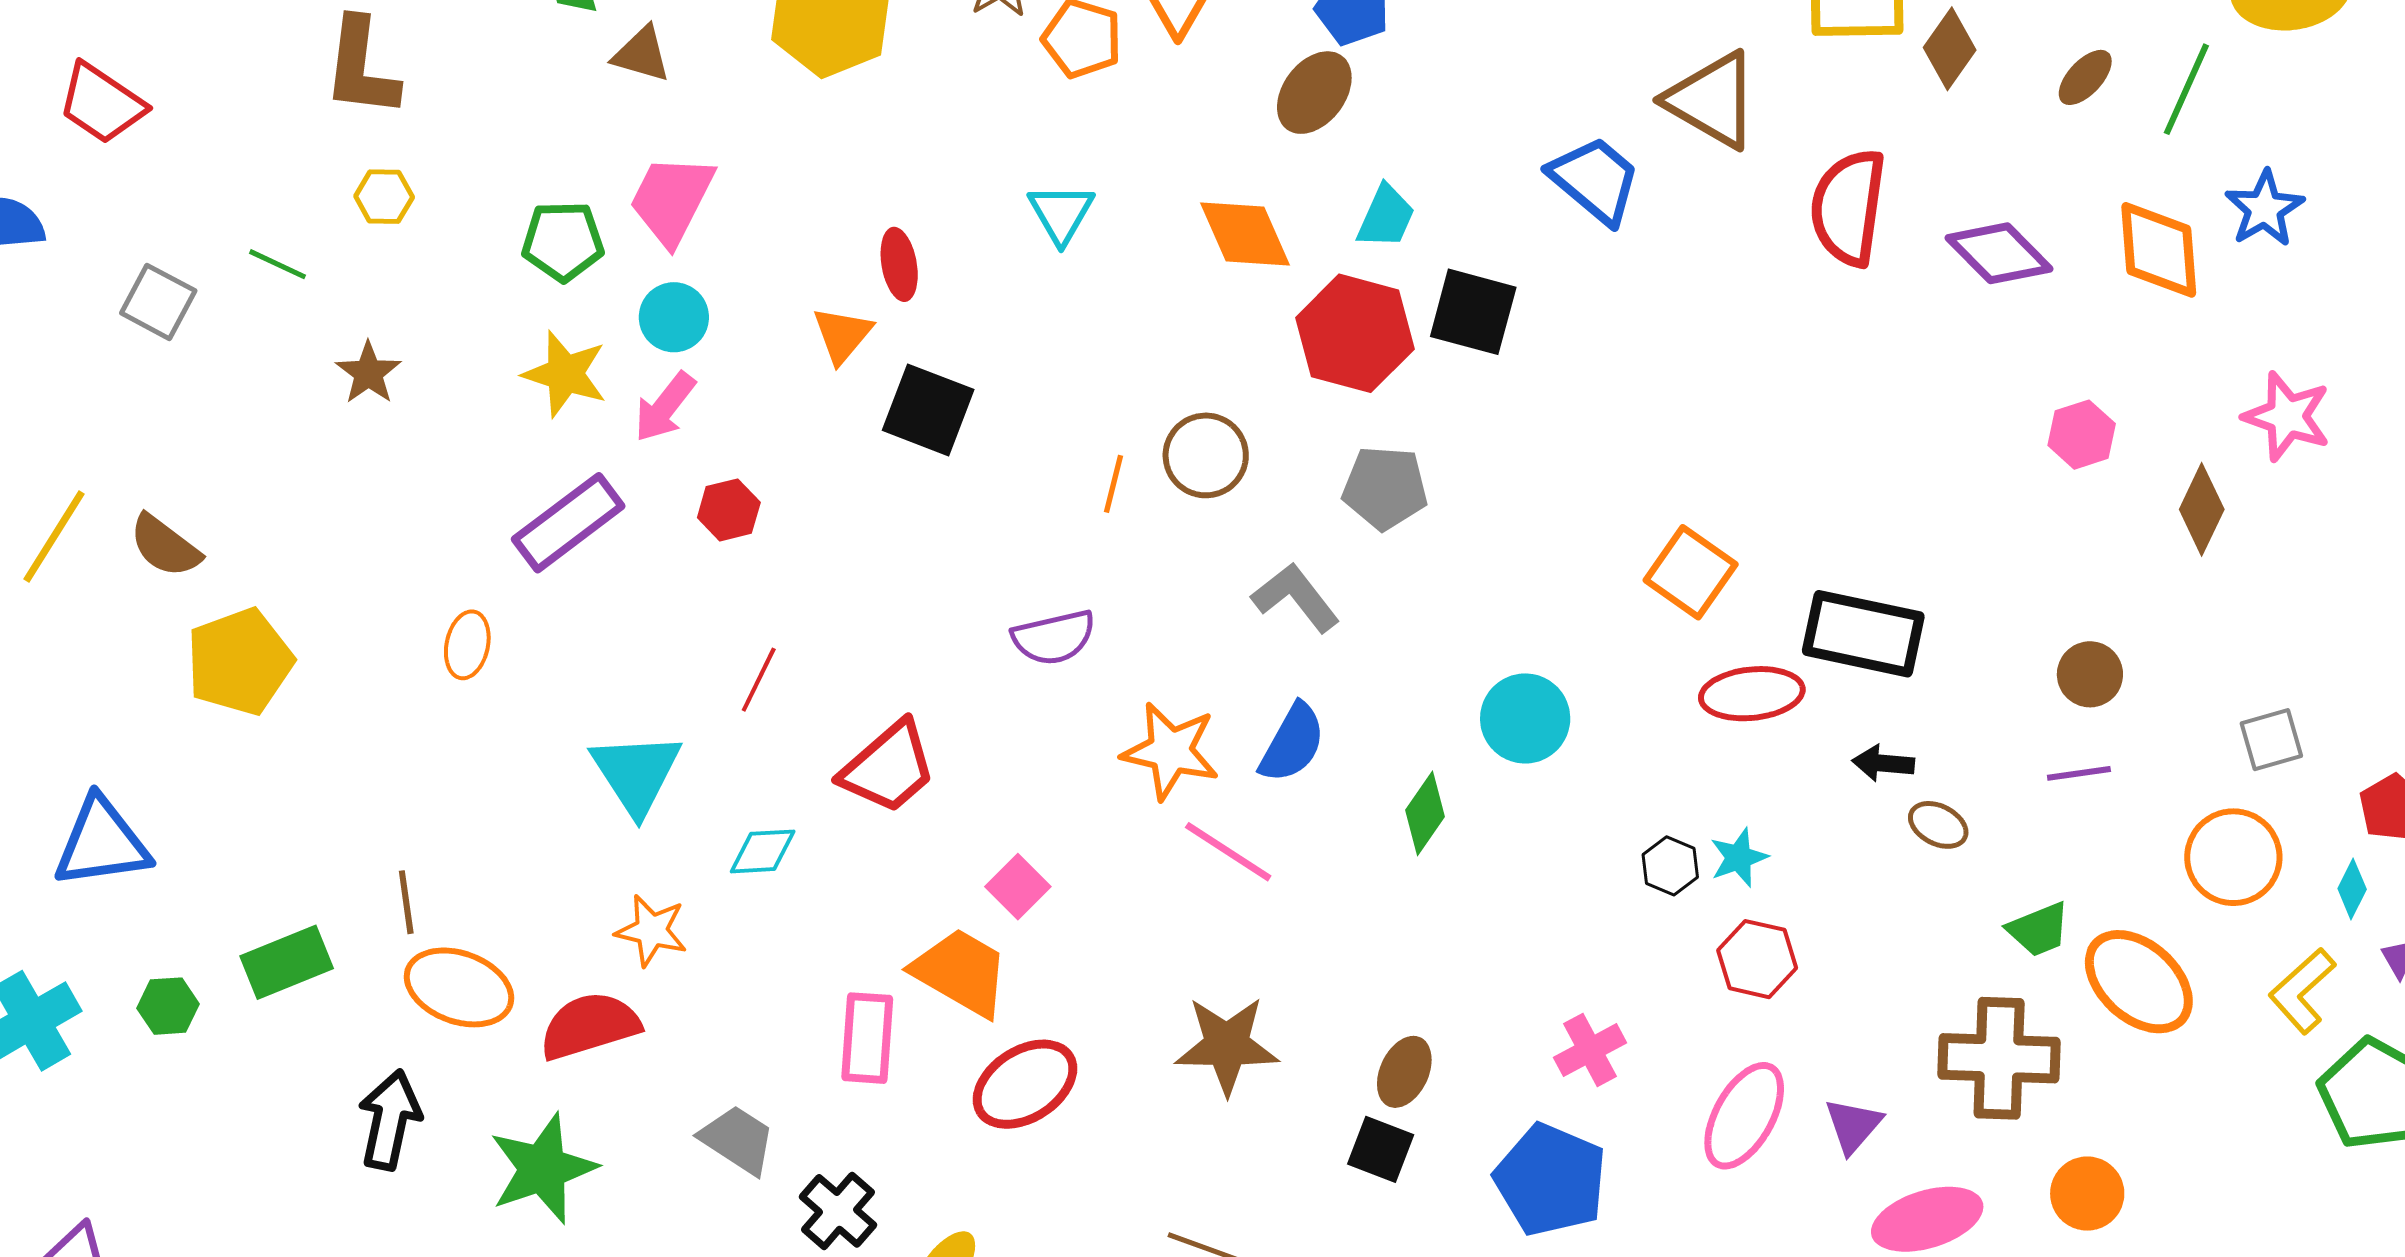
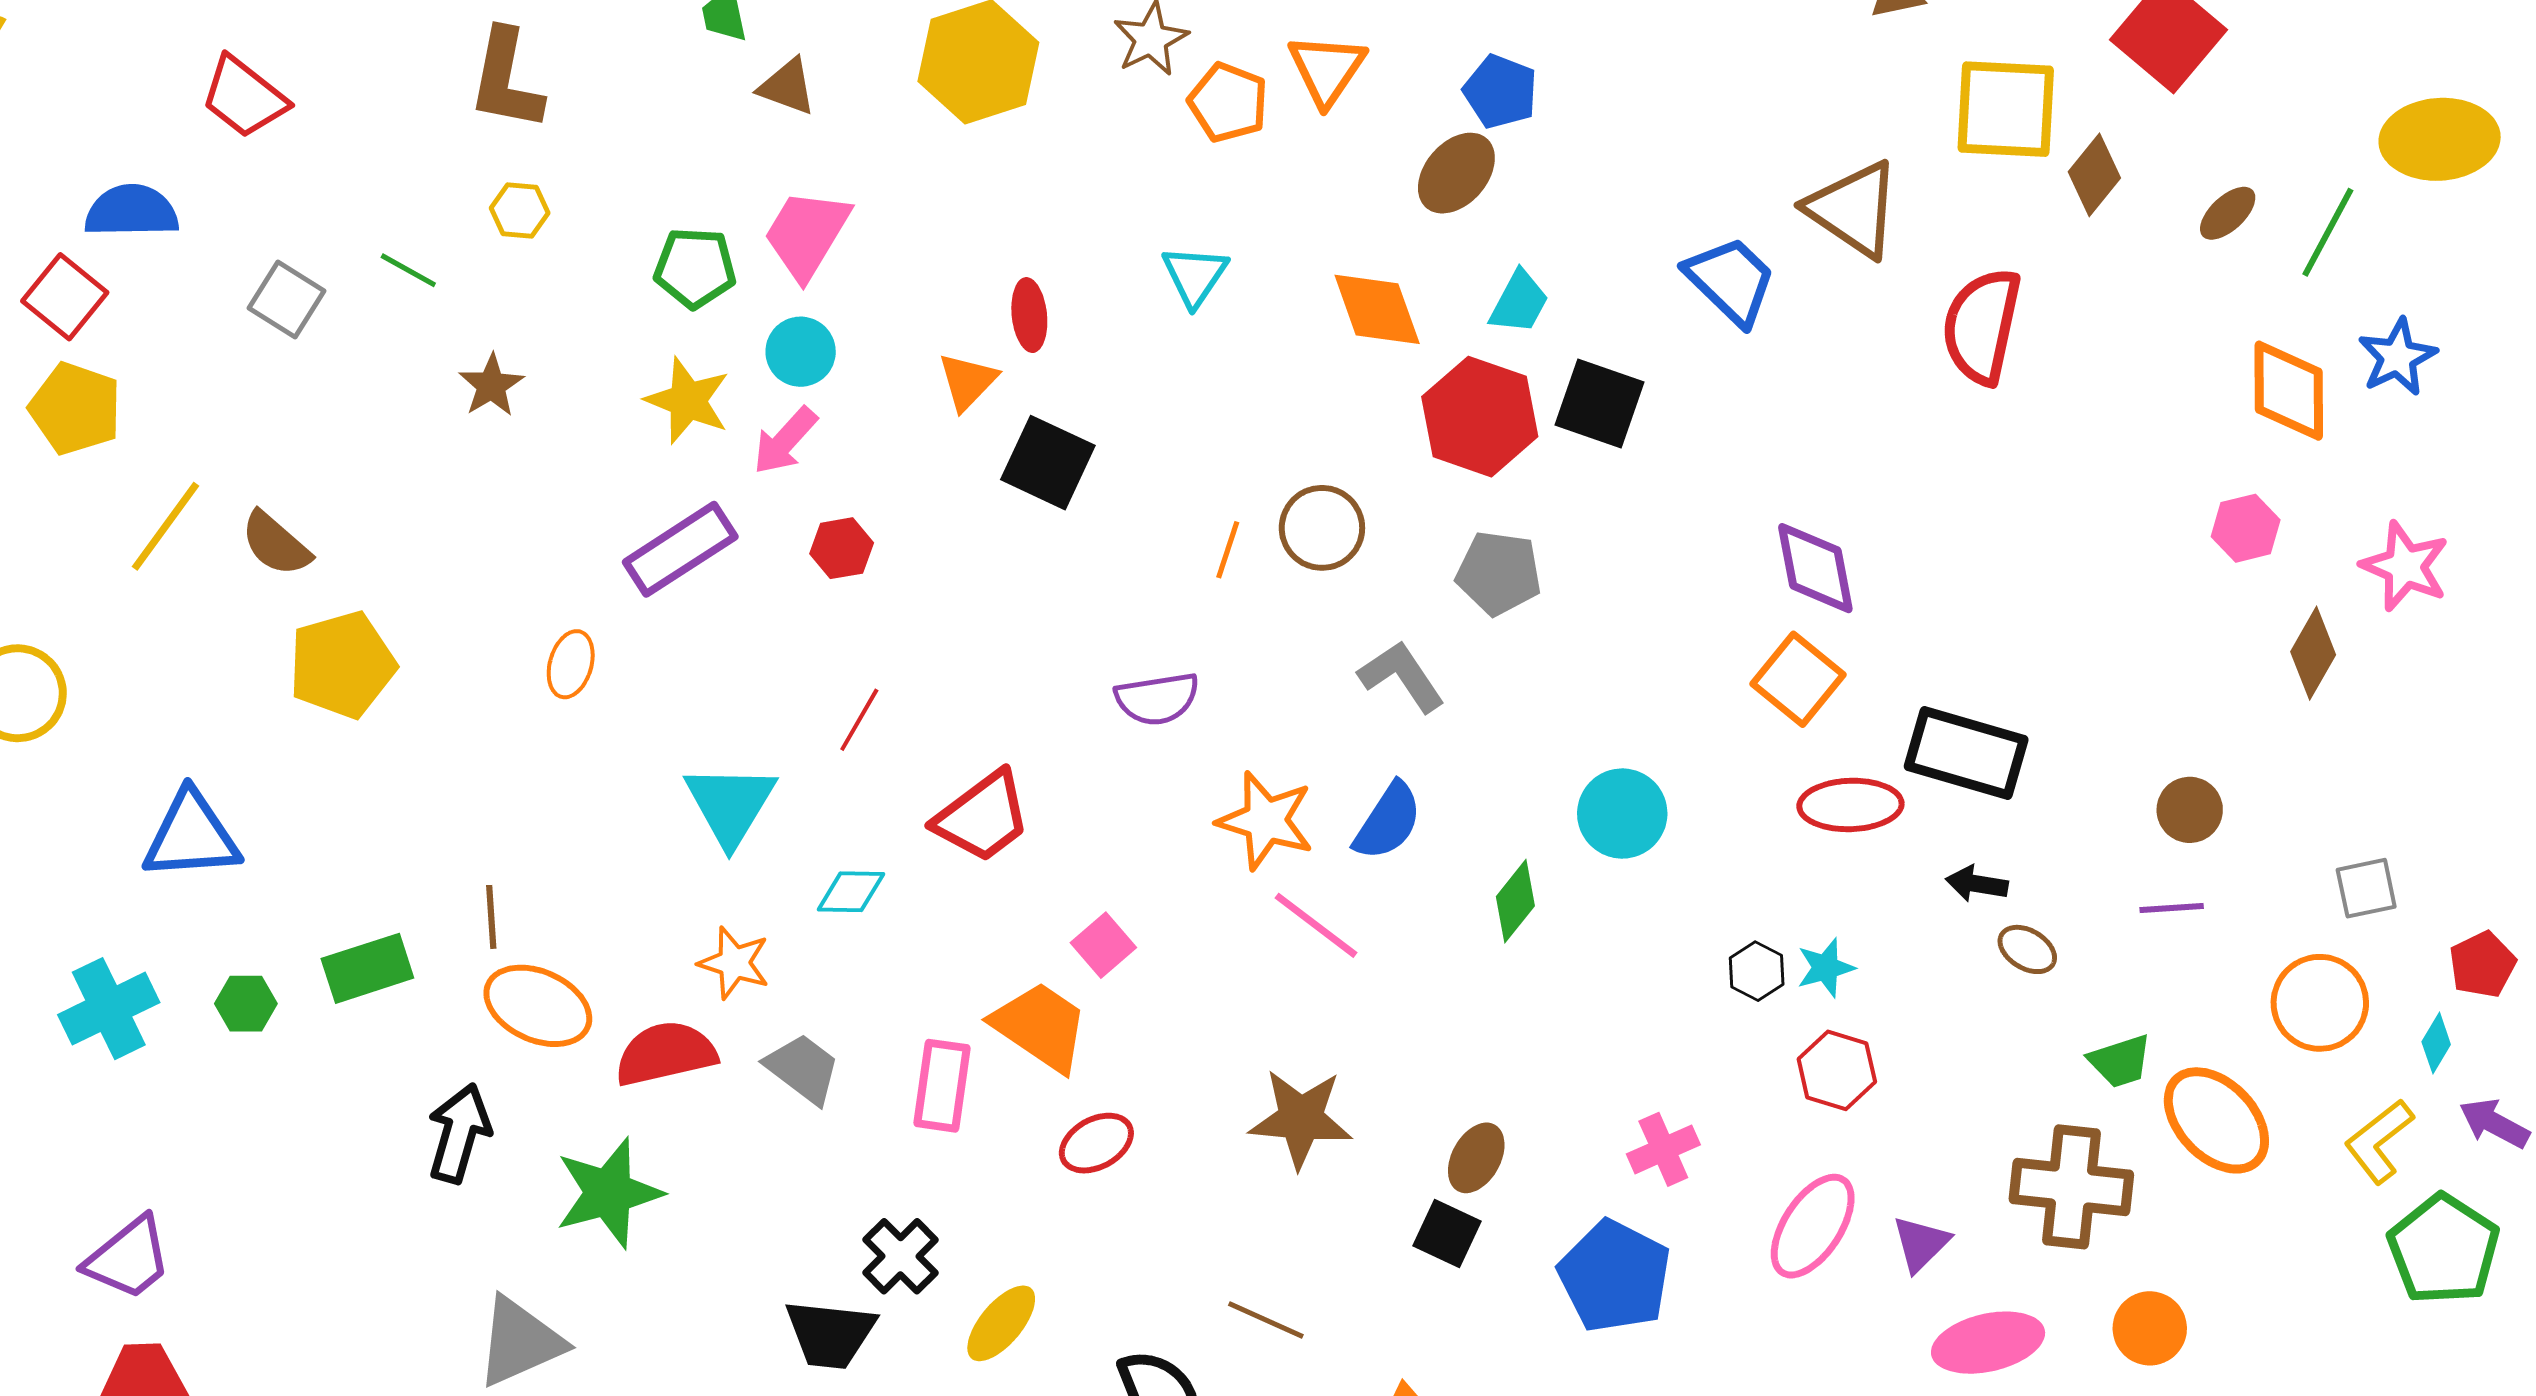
purple diamond: (1999, 253) -> (1815, 568), moved, turned 30
pink hexagon: (2082, 435) -> (2246, 528), moved
red ellipse: (1025, 1084) -> (1096, 1143), size x0.7
gray trapezoid: (738, 1140) -> (803, 1069), moved

